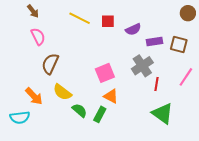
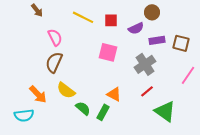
brown circle: (188, 13) -> (152, 12), moved
pink semicircle: (38, 36) -> (55, 37), moved
pink square: (105, 73) -> (108, 52), moved, turned 36
red line: (157, 84) -> (147, 91), moved, turned 40

